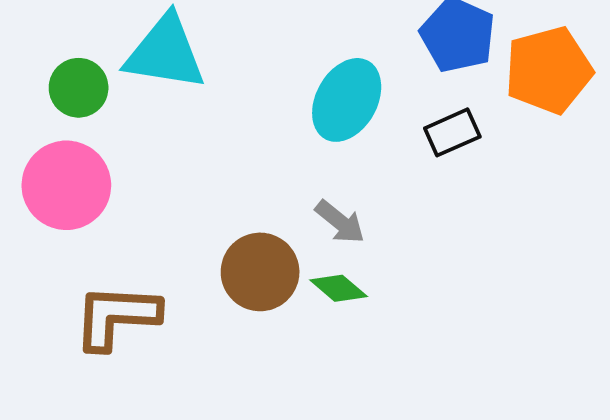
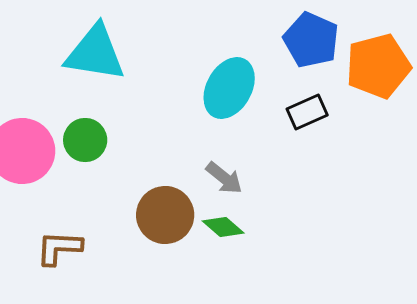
green circle: (79, 88) -> (85, 140), moved
brown L-shape: (116, 317) -> (59, 248), size x0.7

